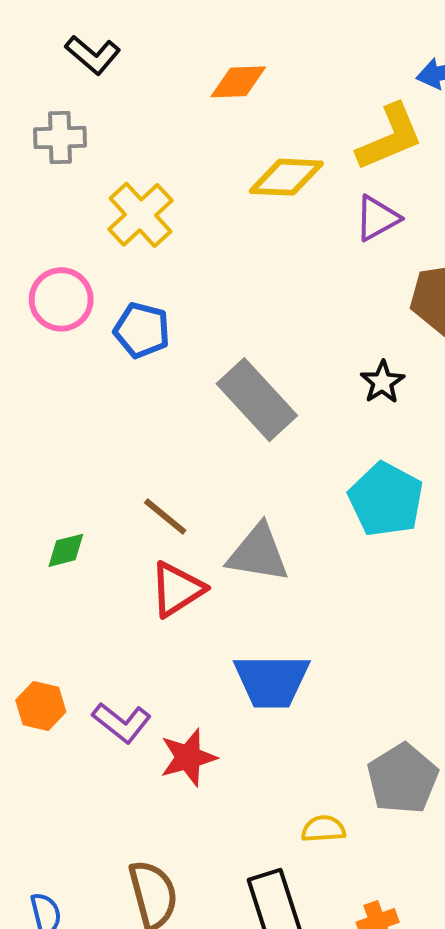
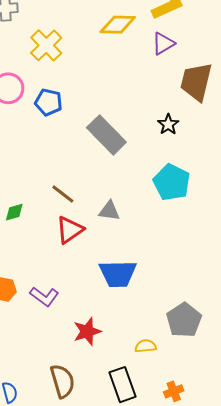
gray triangle: (258, 553) -> (109, 211), size x0.7
red star: (188, 757) -> (87, 331), moved

